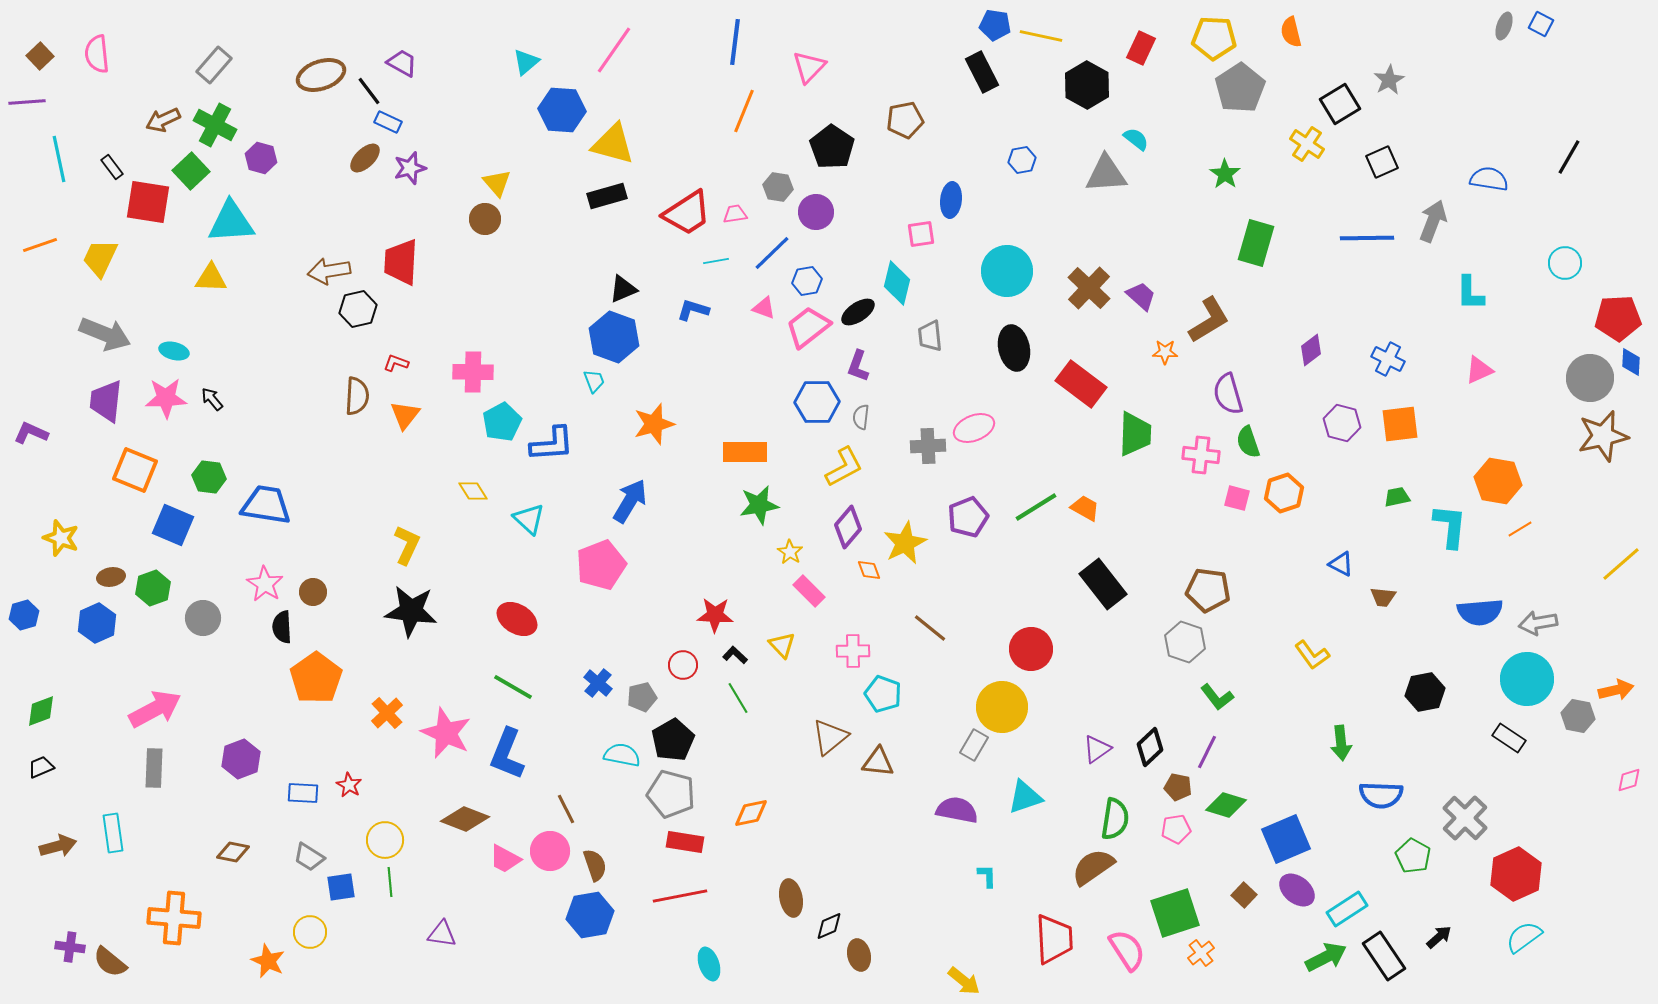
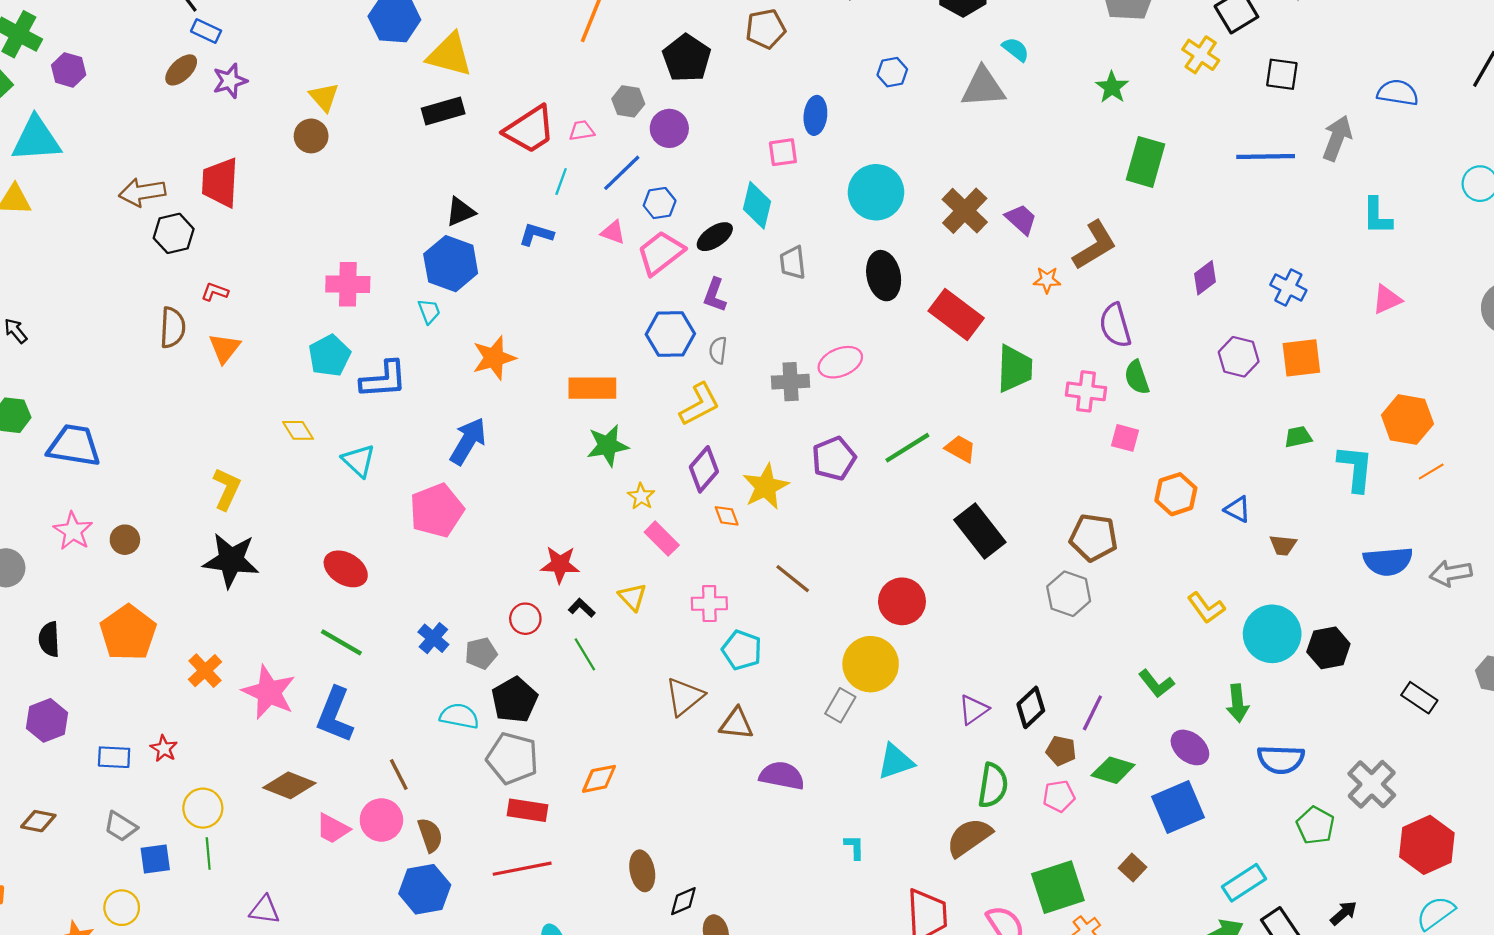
black square: (1382, 162) -> (1282, 74), turned 32
cyan line: (716, 261) -> (561, 181), turned -60
pink cross: (473, 372) -> (348, 284), moved
orange hexagon: (1284, 493) -> (1176, 494), moved
black semicircle: (282, 627) -> (49, 639), moved
cyan circle: (1527, 679) -> (1272, 634), moved
green L-shape: (1217, 697) -> (1156, 684), moved
purple semicircle: (957, 810) -> (782, 776), moved
purple ellipse: (1297, 890) -> (1190, 747), moved

